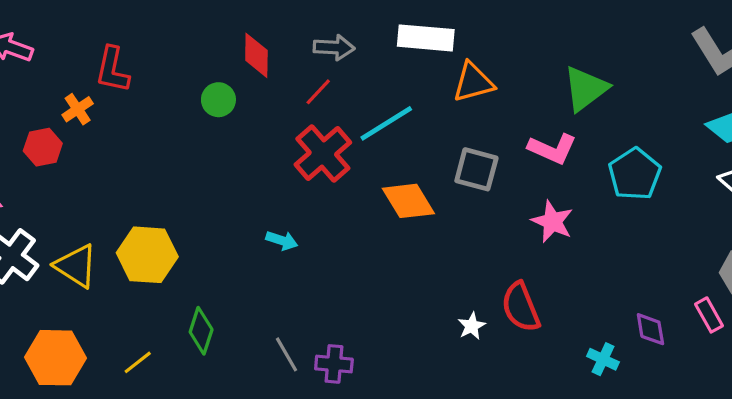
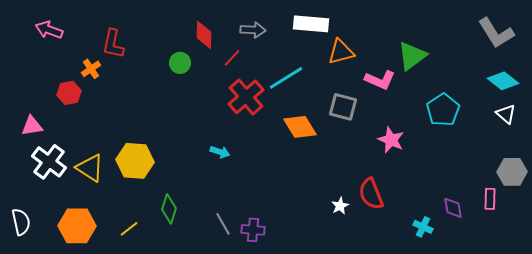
red line: (318, 92) -> (232, 58), moved
pink L-shape: (552, 149) -> (380, 80), moved
pink rectangle: (709, 315) -> (490, 199), turned 30

